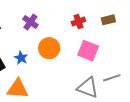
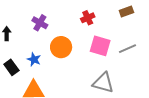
brown rectangle: (108, 20) -> (126, 11), moved
gray line: (112, 78) -> (127, 49), moved

